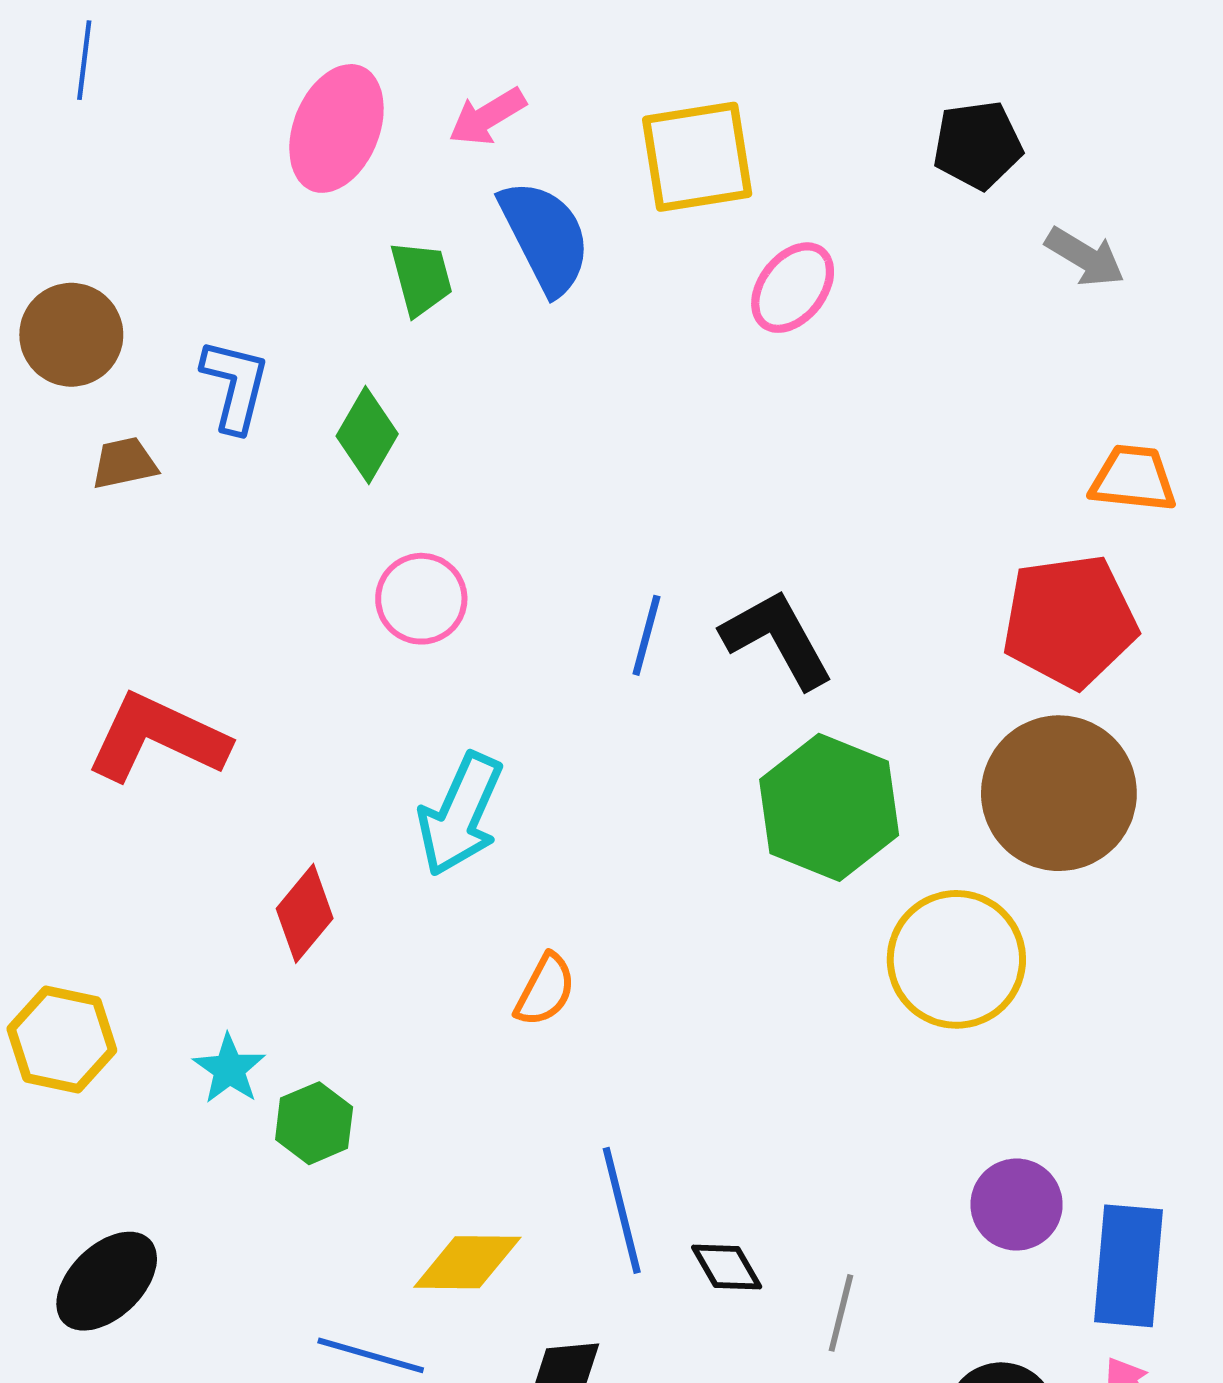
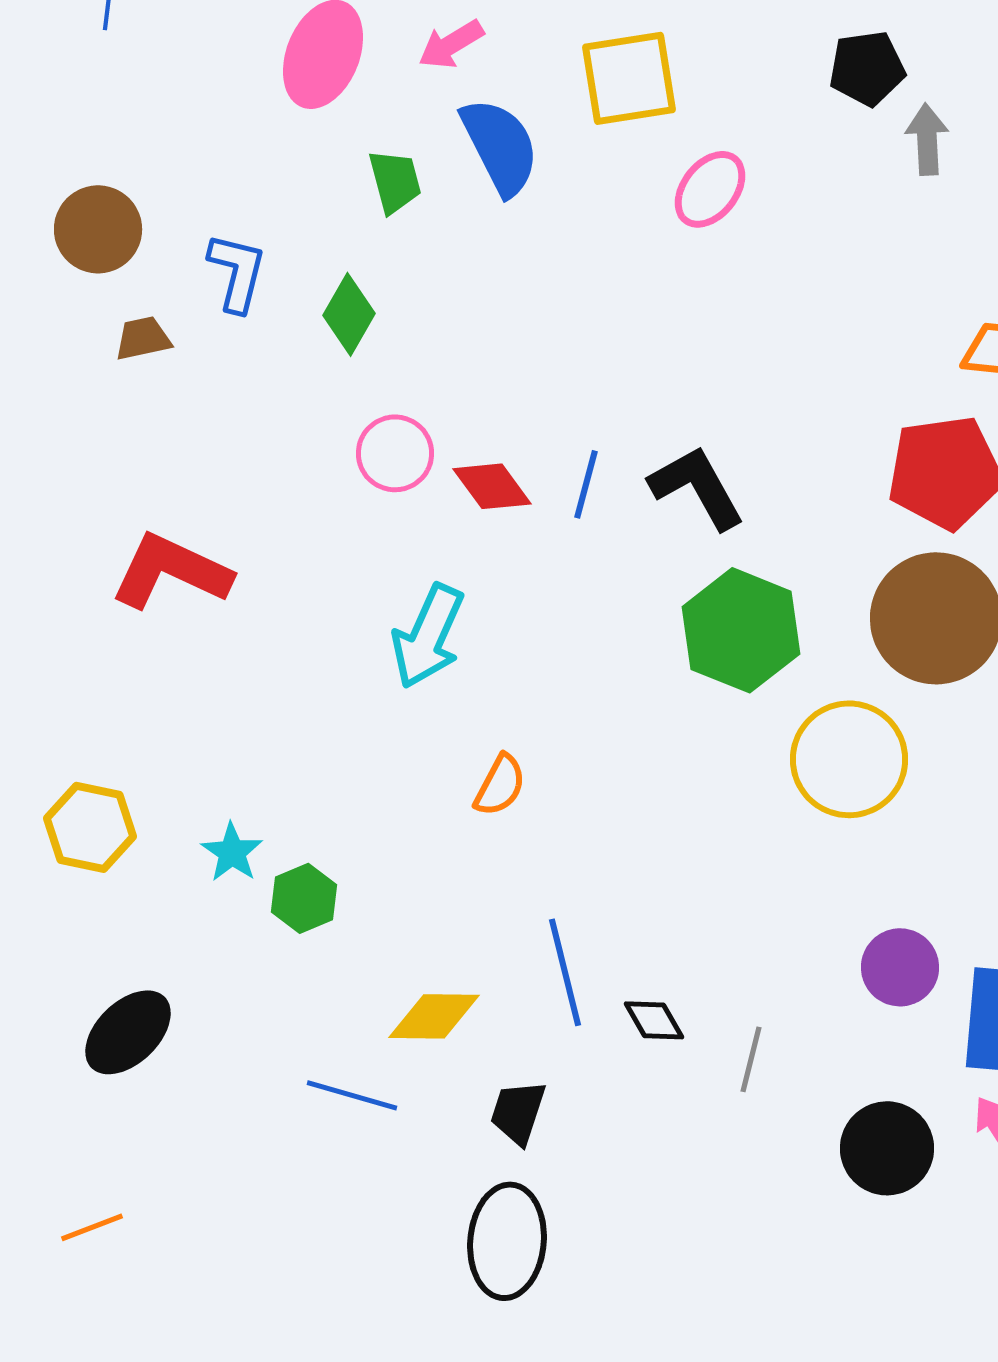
gray arrow: (1085, 257) -> (927, 139), moved, turned -124
red diamond: (305, 913) -> (492, 486), moved, turned -76

